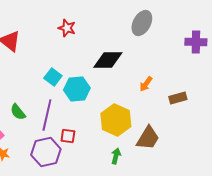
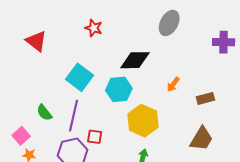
cyan square: (53, 77) -> (80, 77), size x1.5
cyan hexagon: (77, 89) -> (119, 89), moved
brown trapezoid: (148, 138) -> (201, 139), moved

